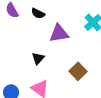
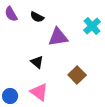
black triangle: (38, 58) -> (37, 62), turned -32

